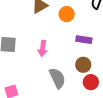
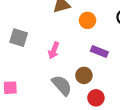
brown circle: (83, 65) -> (84, 75), moved
gray semicircle: (57, 78) -> (62, 85), turned -30

